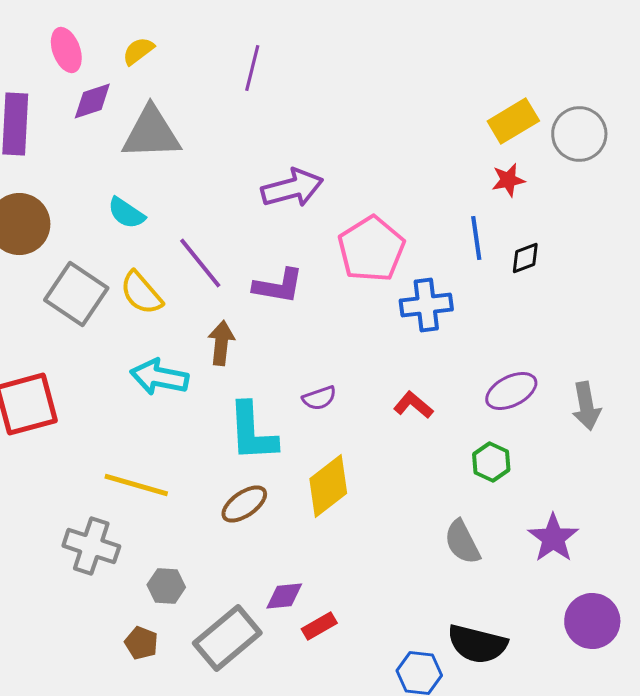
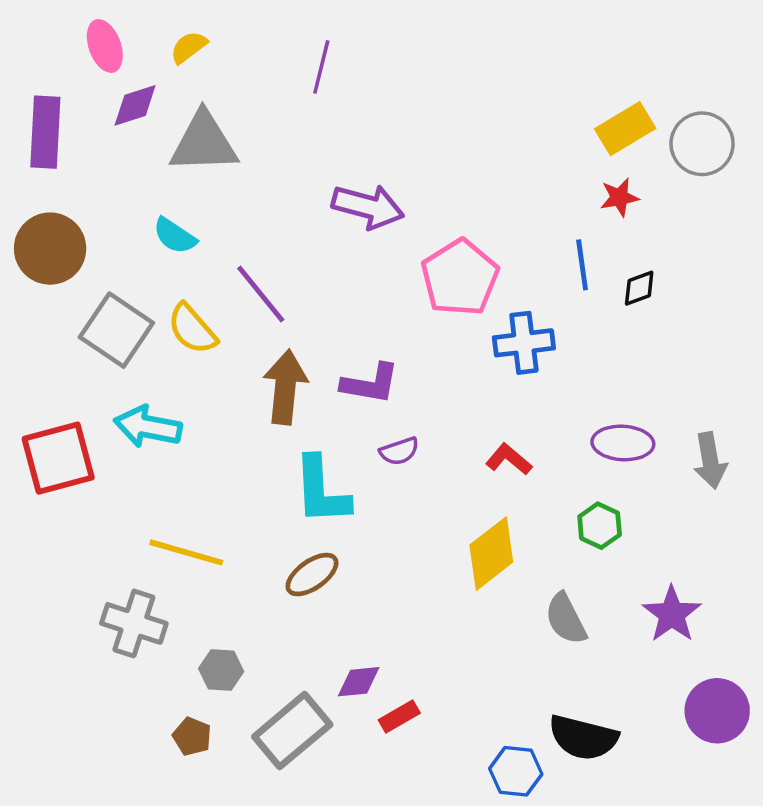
purple arrow: (292, 188) -> (368, 207), turned 30
purple L-shape: (278, 286) -> (370, 384), moved
brown arrow: (221, 343) -> (285, 387), size x1.4
cyan arrow: (159, 377) -> (148, 427), moved
purple ellipse: (511, 391) -> (623, 443), turned 30
yellow diamond: (328, 486) -> (491, 554), moved

